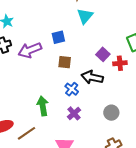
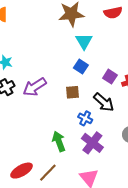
blue square: (58, 37) -> (81, 66), moved, turned -32
black arrow: (92, 77) -> (104, 102), turned -140
purple cross: (74, 113) -> (92, 143), size x1.5

